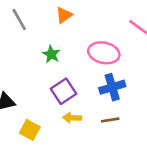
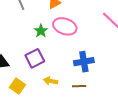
pink ellipse: (104, 53) -> (65, 26), moved
purple square: (64, 91) -> (35, 58), moved

